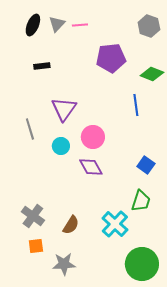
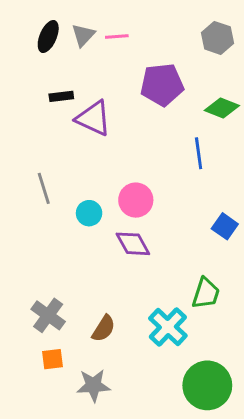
purple triangle: (64, 109) -> (93, 118), moved, turned -40
blue square: (146, 165) -> (225, 226), moved

